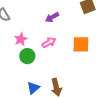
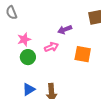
purple arrow: (52, 17) -> (65, 30), moved

